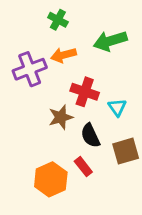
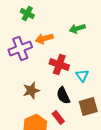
green cross: (58, 20) -> (27, 14), moved
green arrow: (110, 41) -> (77, 28), size x0.7
brown star: (61, 117) -> (31, 90), moved

